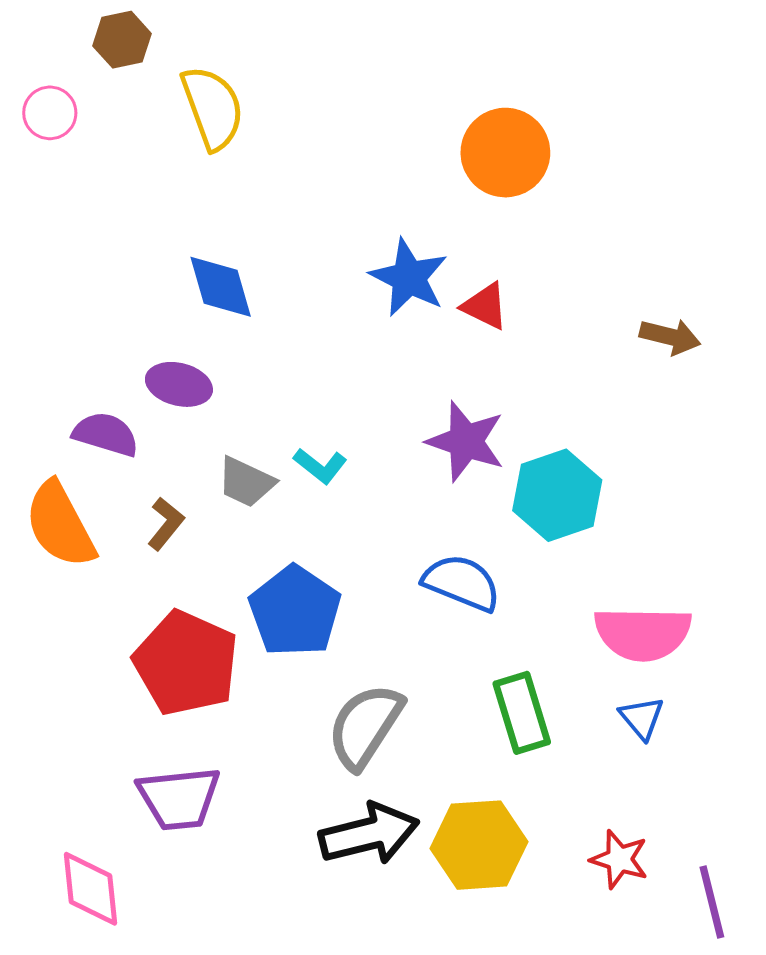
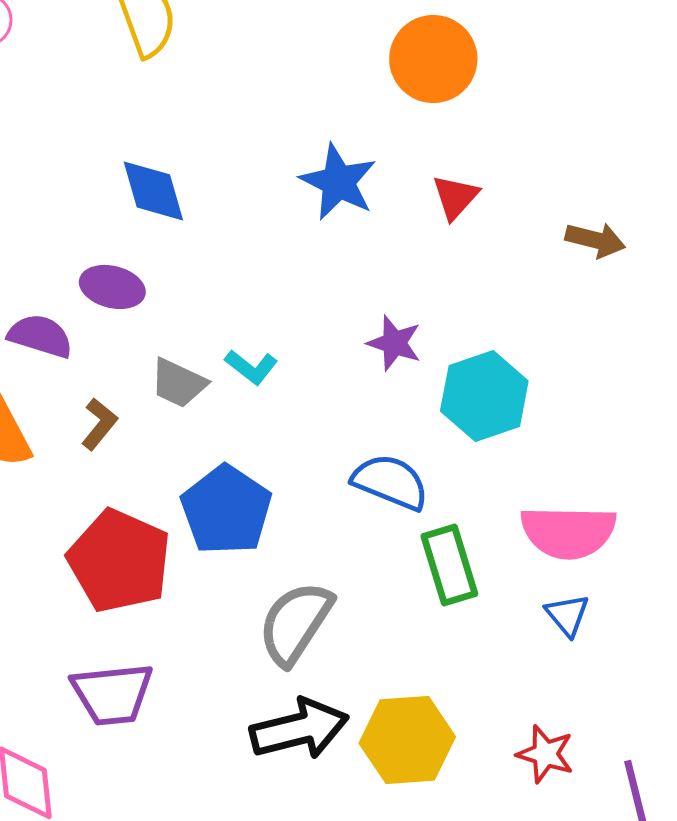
red triangle: (485, 306) -> (455, 197), moved, turned 46
purple star: (466, 441) -> (394, 343), size x0.7
green rectangle: (522, 713) -> (449, 565), moved

